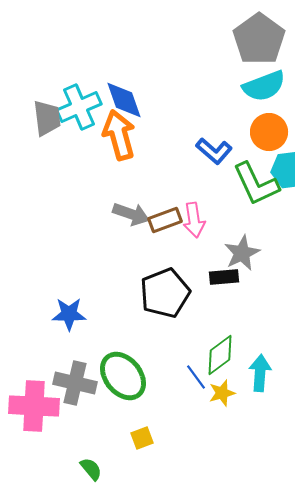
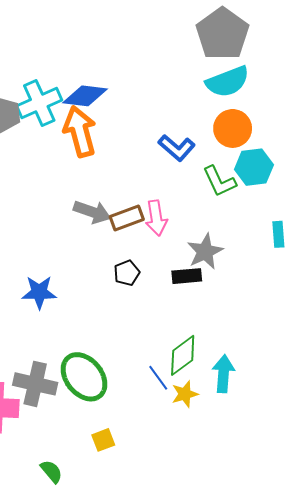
blue diamond: (124, 100) -> (85, 96), turned -63
green L-shape: (256, 184) -> (219, 181), size x0.7
black pentagon: (165, 293) -> (127, 273), moved, size x0.5
blue star: (69, 314) -> (39, 292), moved

